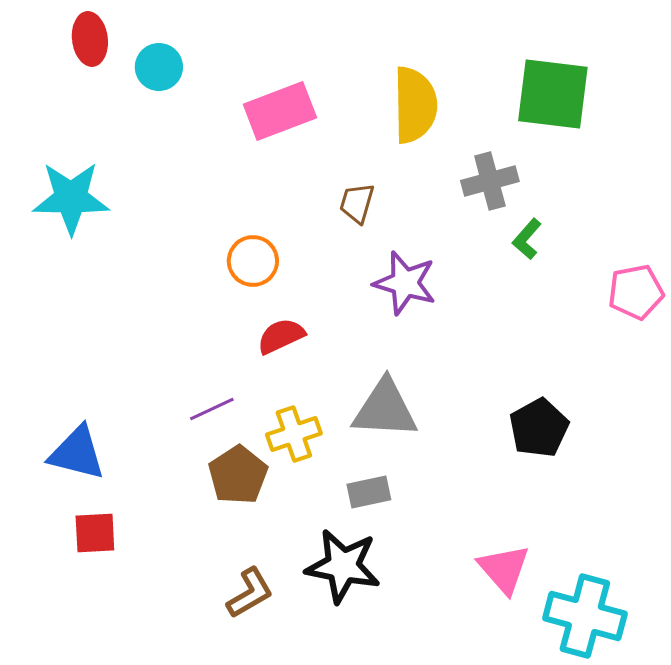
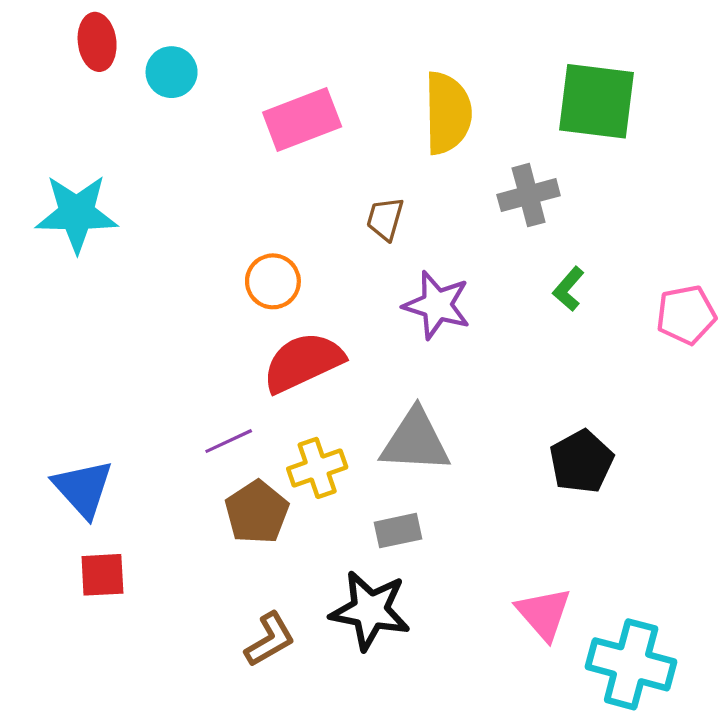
green L-shape: (527, 239) -> (568, 289), moved
red semicircle: (281, 336) -> (303, 362), size x1.6
blue triangle: (77, 453) -> (83, 488), turned 34

